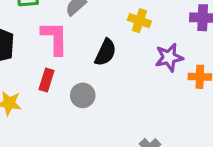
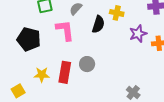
black semicircle: (106, 52) -> (98, 24), moved
red rectangle: (47, 80) -> (65, 72), moved, size x1.5

